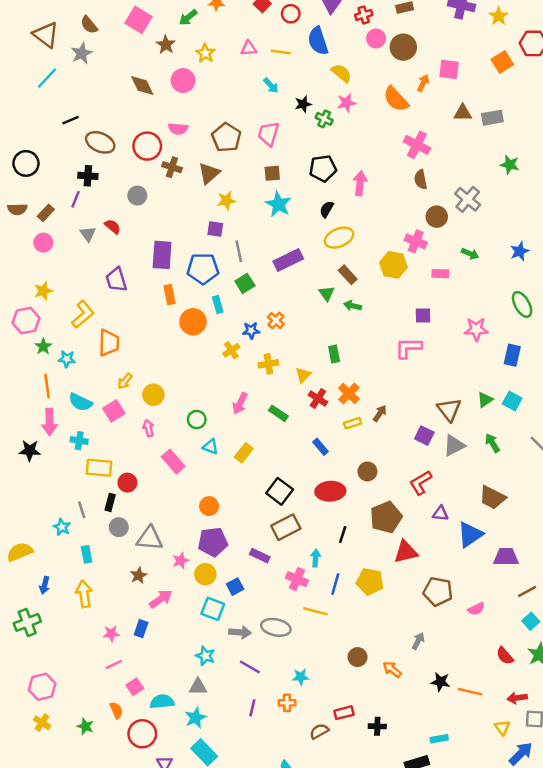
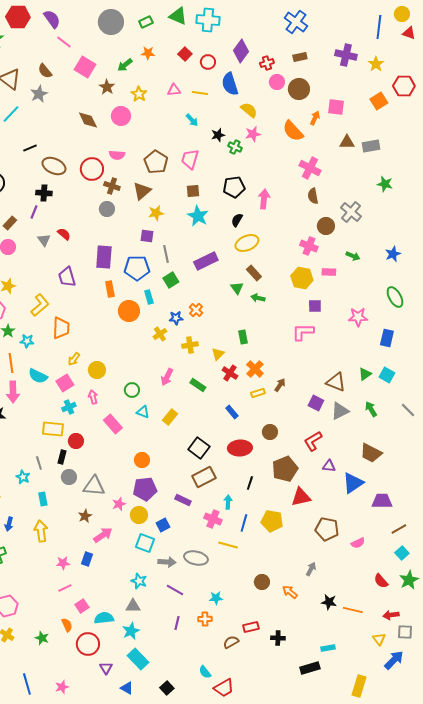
gray circle: (137, 196) -> (107, 209), moved
yellow hexagon: (393, 265) -> (302, 278), moved
brown triangle: (449, 410) -> (336, 382), turned -30
cyan cross: (79, 441) -> (69, 407), moved, turned -32

